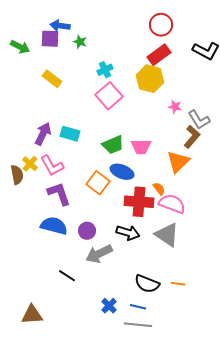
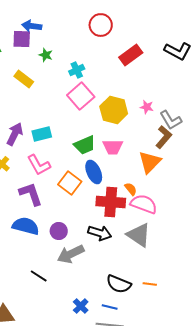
red circle: (161, 25) -> (101, 25), moved
green star: (80, 42) -> (46, 55), moved
yellow hexagon: (150, 79) -> (114, 110), moved
cyan rectangle: (70, 134) -> (42, 134), turned -30
pink L-shape: (52, 166) -> (39, 165), moved
blue ellipse: (122, 172) -> (94, 172), turned 45

